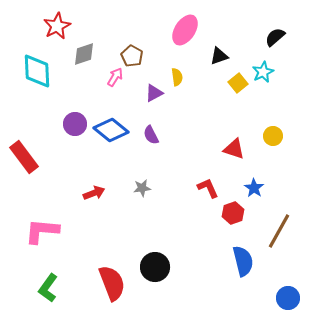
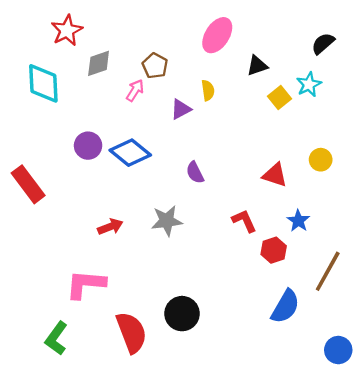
purple semicircle: (151, 135) -> (195, 173), moved
gray star: (142, 188) -> (167, 221), size x1.5
pink L-shape: (42, 231) -> (86, 284), moved
blue semicircle: (243, 261) -> (285, 307), turned 44

